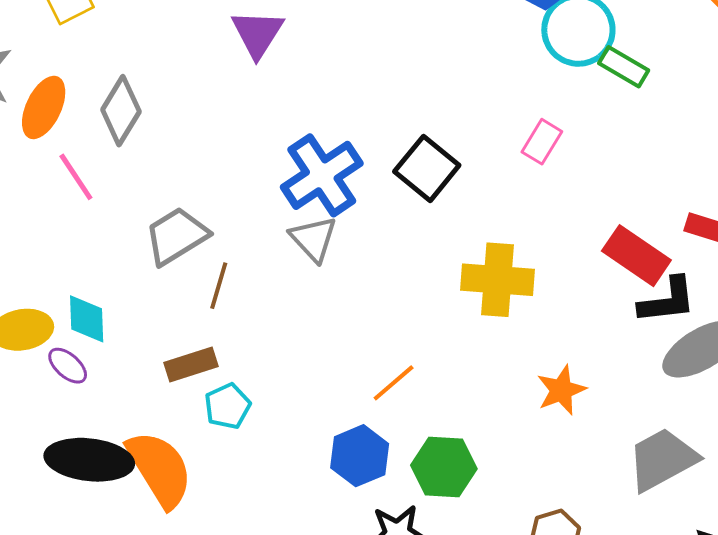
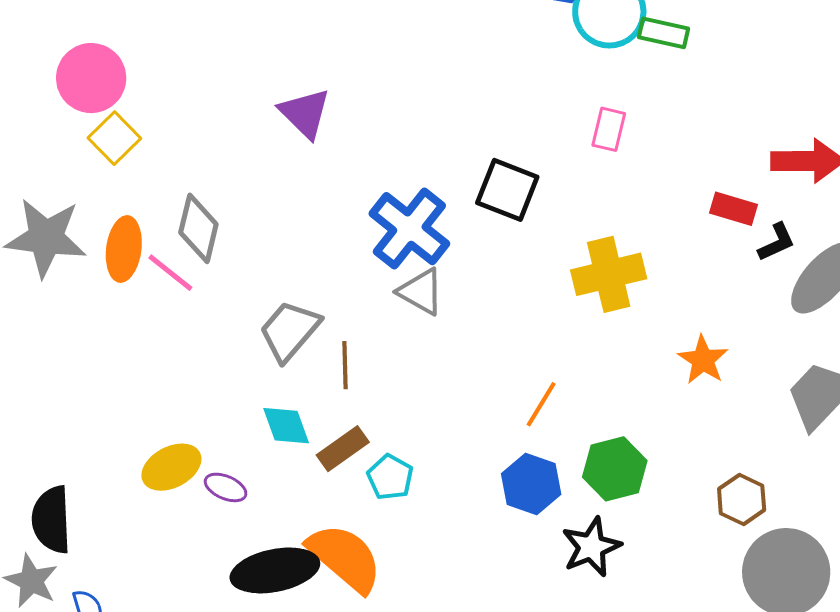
pink line: (76, 177) -> (170, 273), moved
red rectangle: (636, 256) -> (734, 209), size x0.7
black L-shape: (667, 301) -> (777, 242), size x0.7
cyan diamond: (87, 319) -> (286, 426), moved

